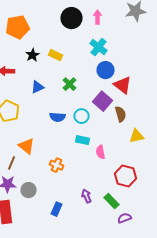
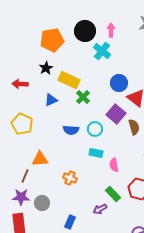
orange pentagon: (18, 27) -> (52, 40), moved
cyan cross: (98, 47) -> (102, 51), moved
yellow rectangle: (56, 55) -> (69, 80), moved, size x1.5
orange triangle: (26, 146) -> (40, 159), turned -42
purple arrow: (86, 196) -> (100, 209), turned -96
green rectangle: (112, 201) -> (113, 194), moved

